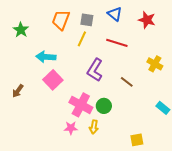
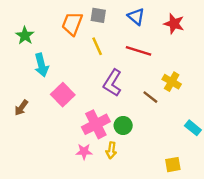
gray square: (87, 20) -> (98, 15), moved
yellow line: (82, 39) -> (97, 46), turned -49
cyan arrow: (46, 57) -> (41, 65), moved, turned -108
yellow cross: (155, 64) -> (172, 82), moved
pink cross: (81, 105) -> (96, 124), turned 35
yellow square: (137, 140) -> (173, 165), moved

